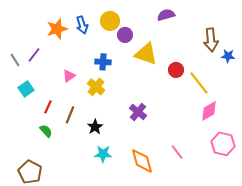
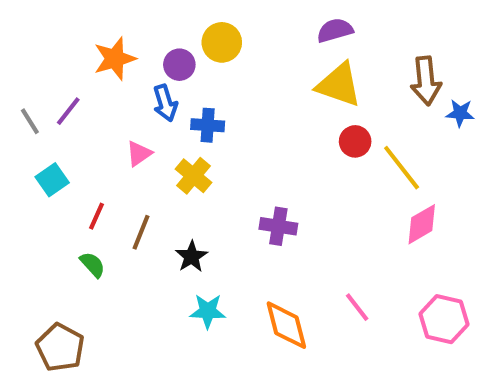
blue arrow: (82, 25) -> (165, 103), moved
purple circle: (125, 35) -> (179, 65), moved
yellow triangle: (146, 54) -> (339, 85), moved
purple cross: (138, 112) -> (278, 226), turned -30
pink hexagon: (223, 144) -> (444, 319), moved

